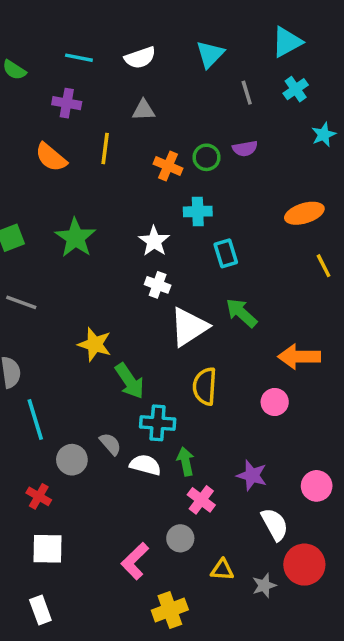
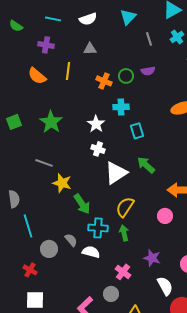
gray line: (21, 302) -> (44, 163), moved
yellow semicircle: (205, 386) -> (125, 207), turned 30
green arrow: (186, 461) -> (124, 233), moved

